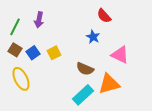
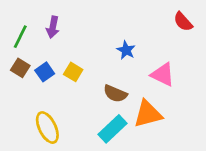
red semicircle: (104, 16) -> (183, 22), moved
yellow square: (54, 53) -> (73, 72), turned -32
yellow ellipse: (21, 79) -> (47, 128), moved

